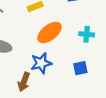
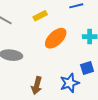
blue star: (41, 63) -> (70, 83), moved

